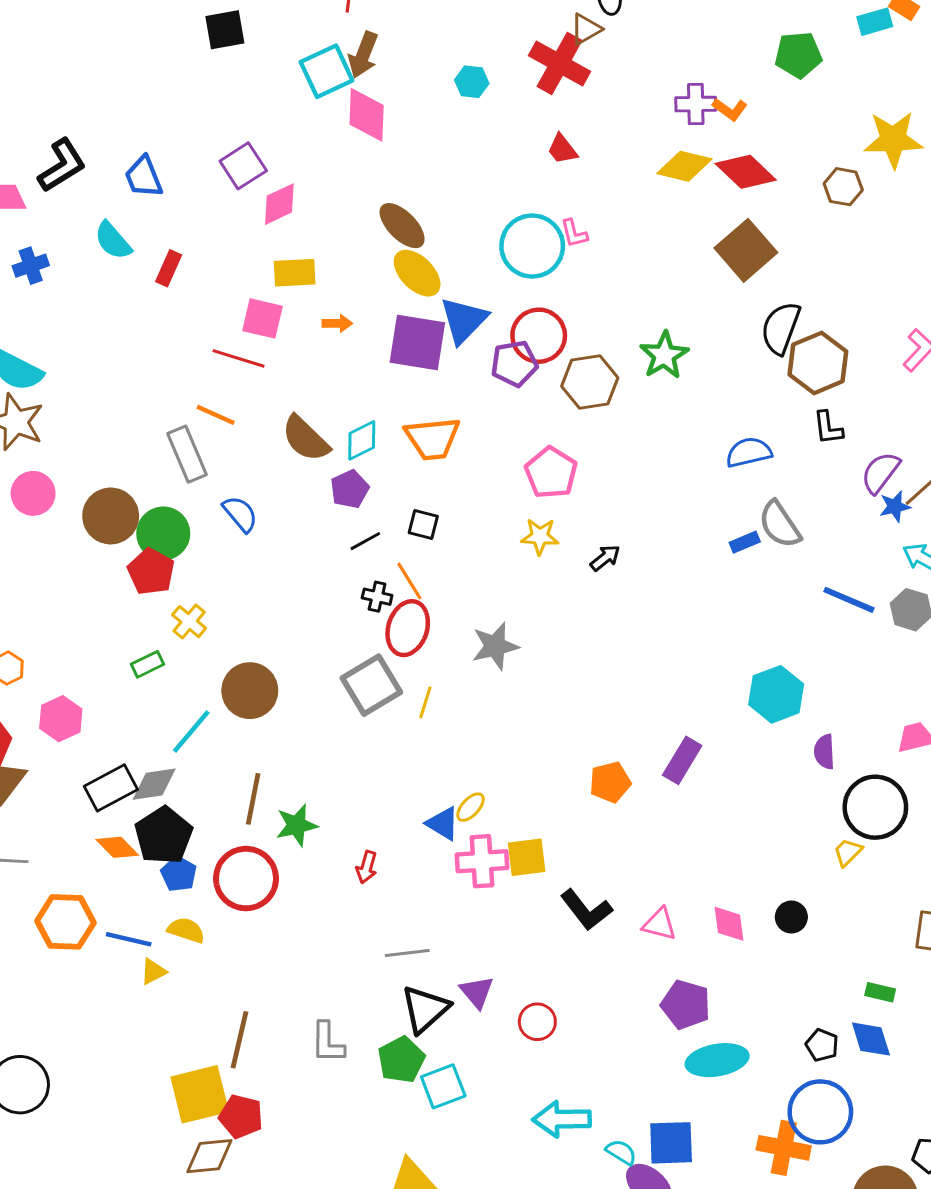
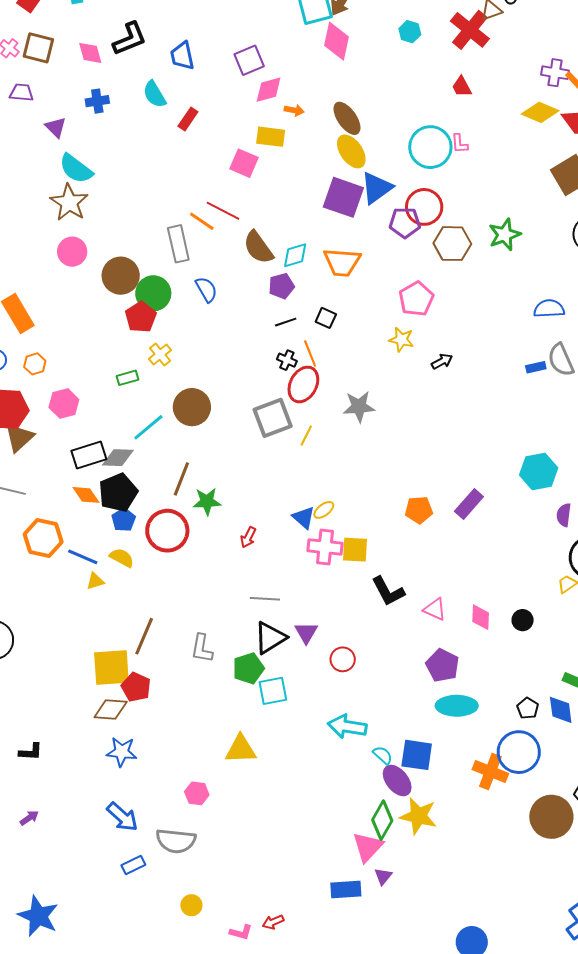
orange arrow: (337, 323) -> (294, 110), moved
red line: (239, 358) -> (223, 211), moved

